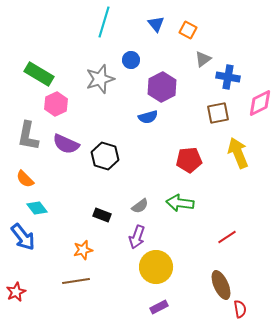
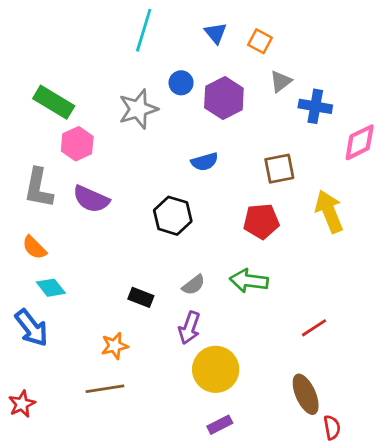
purple hexagon: (162, 87) -> (224, 98), moved
brown square: (218, 113) -> (279, 169), moved
black hexagon: (105, 156) -> (173, 216), moved

